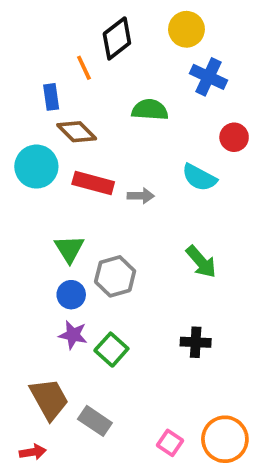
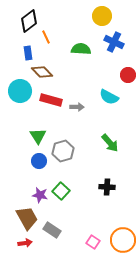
black diamond: (117, 38) -> (29, 21), moved
green semicircle: (150, 110) -> (81, 49), moved
purple star: (73, 335) -> (40, 195), moved
red arrow: (33, 452) -> (25, 243), moved

